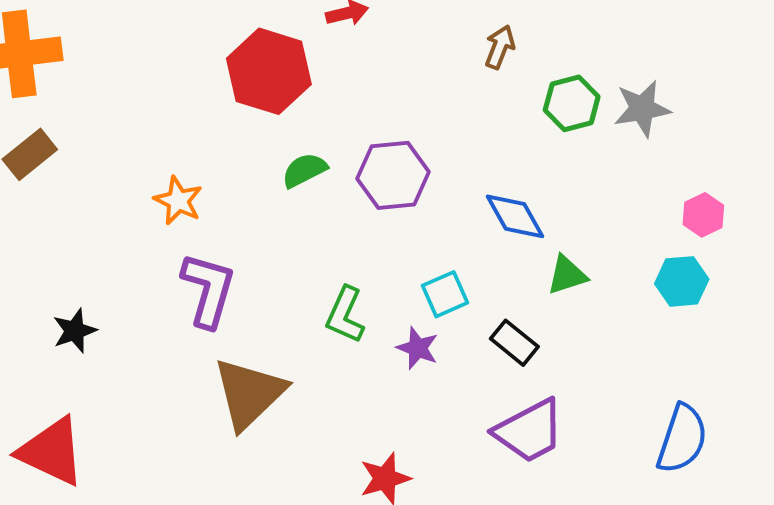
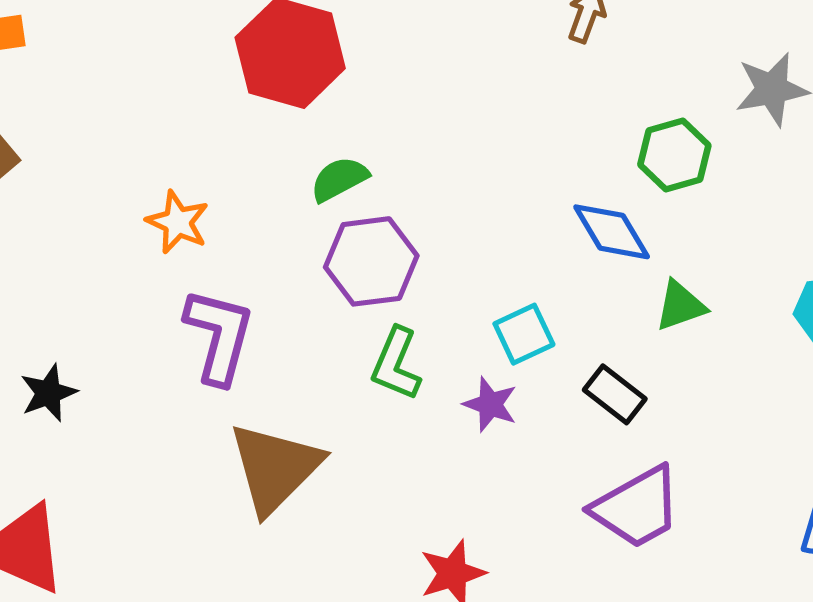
green hexagon: (572, 103) -> (674, 155), moved
purple hexagon: (393, 175) -> (371, 261), moved

